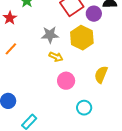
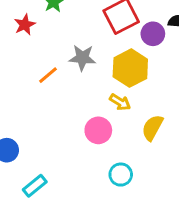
orange line: (11, 49) -> (48, 75), moved
yellow arrow: (56, 57) -> (120, 102), moved

